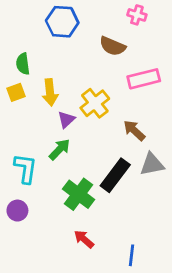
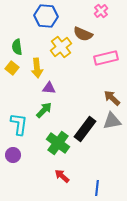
pink cross: (137, 15) -> (101, 11), turned 32
yellow square: (16, 92) -> (12, 68), turned -32
yellow cross: (95, 103) -> (61, 47), moved
purple triangle: (66, 120) -> (49, 88), turned 48
brown arrow: (134, 130) -> (112, 98), moved

